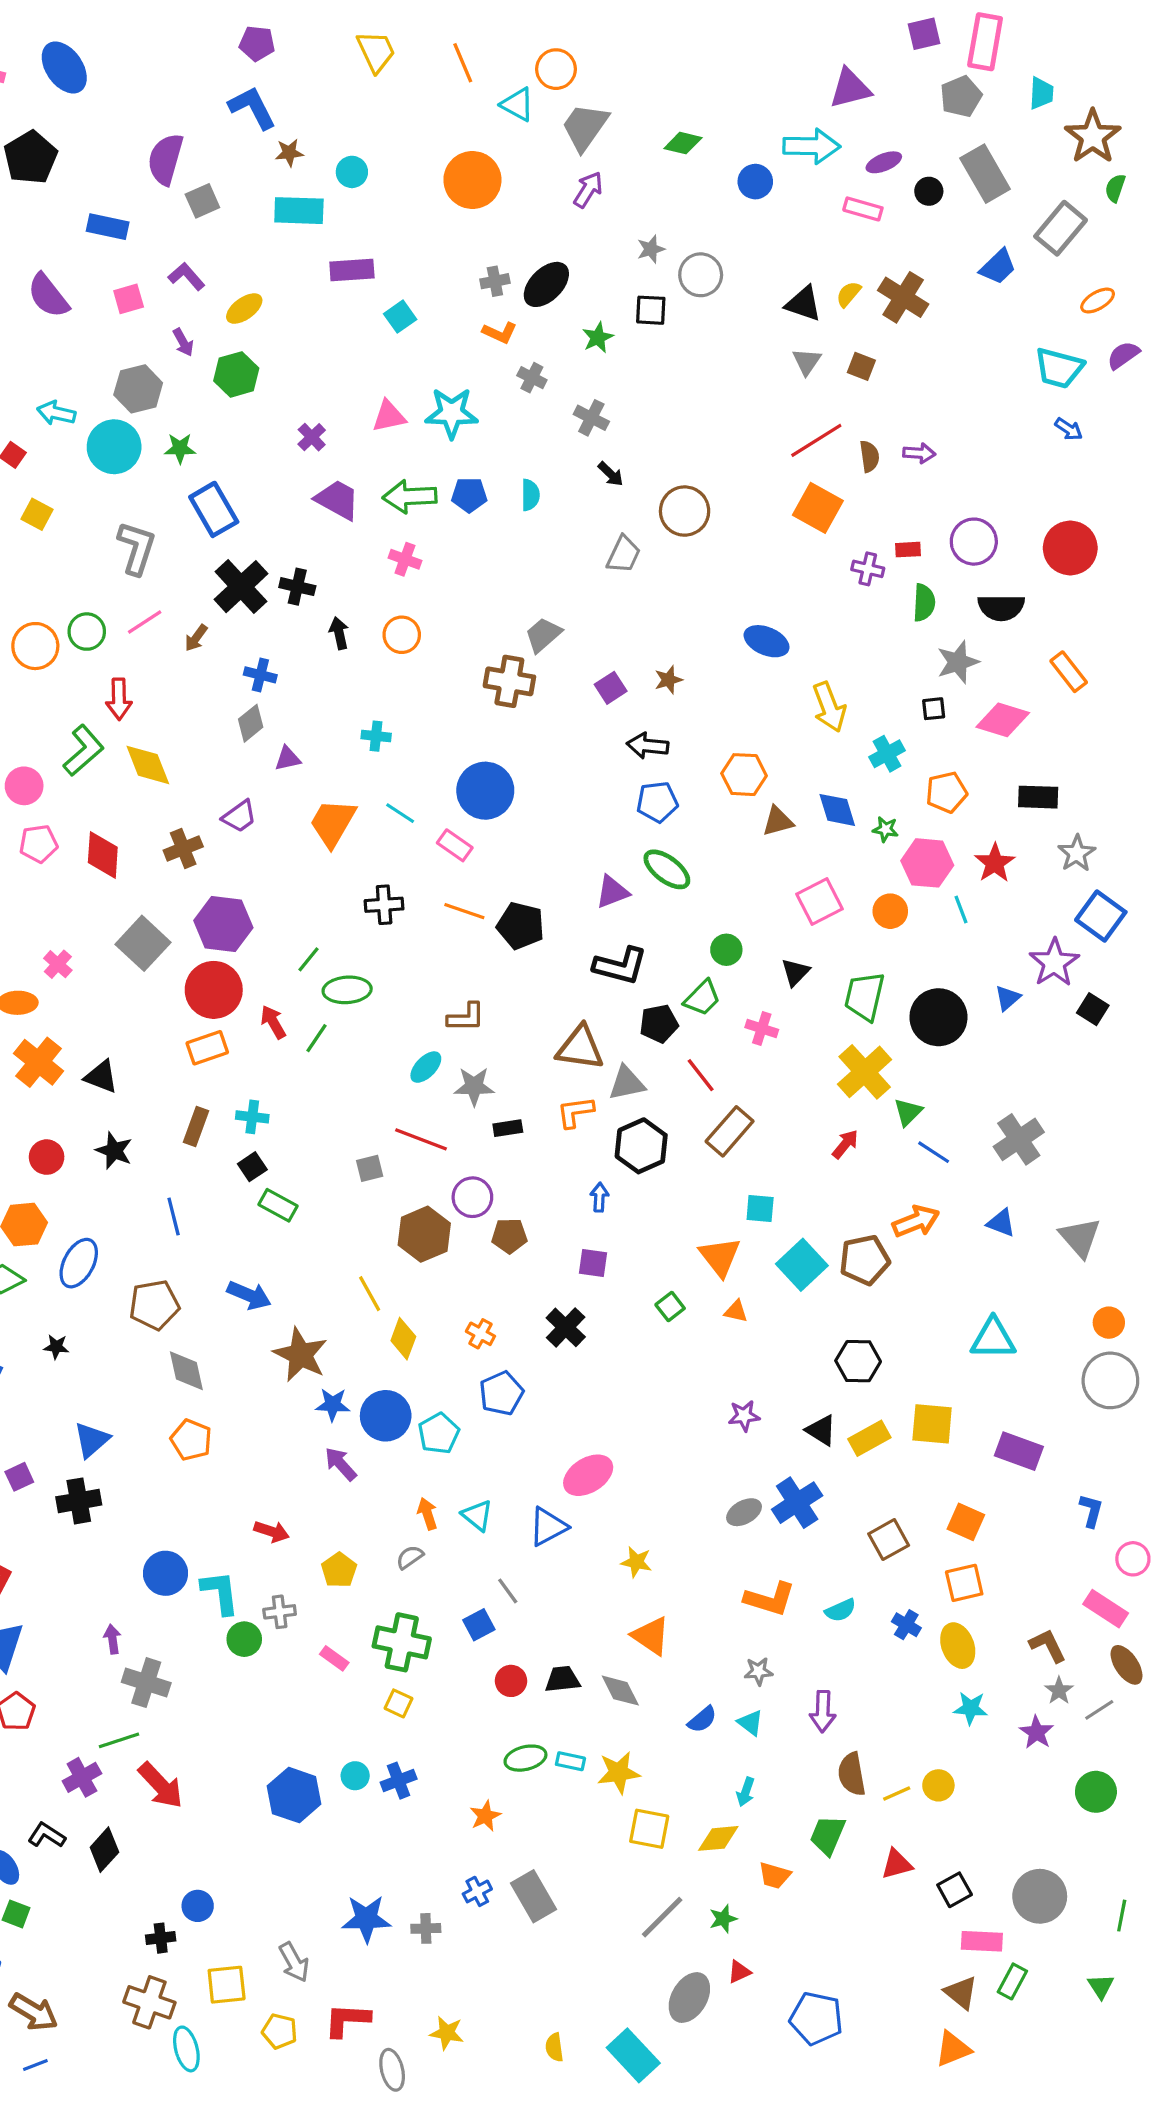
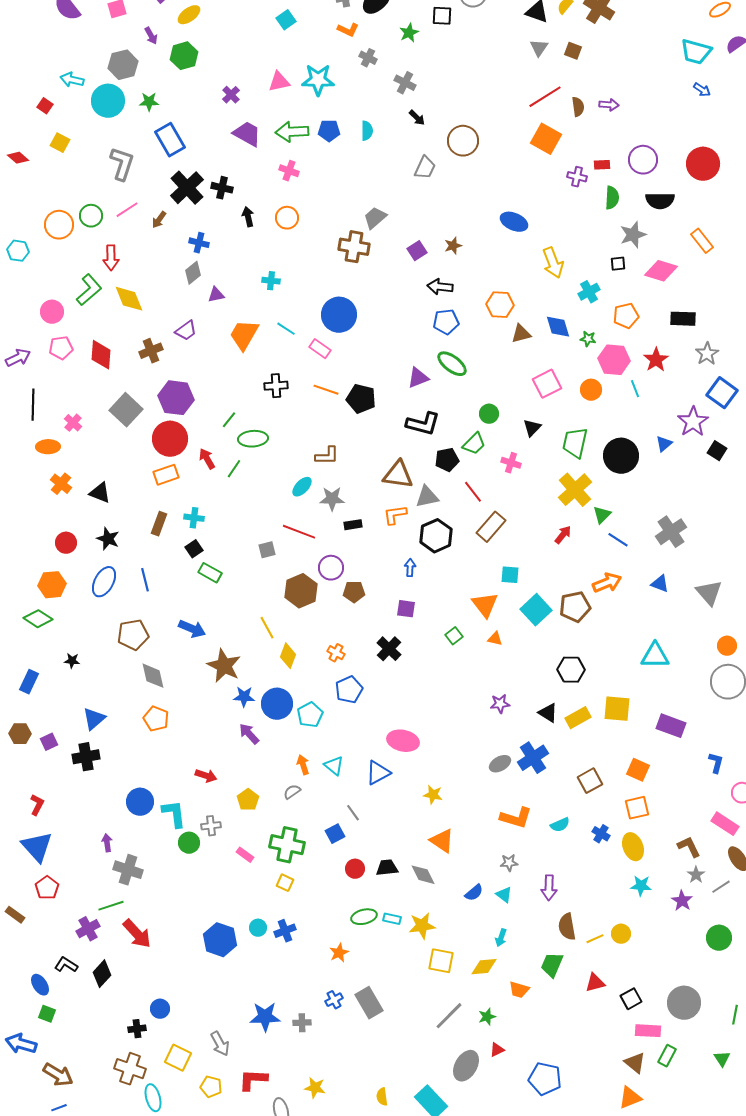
orange cross: (39, 1062) -> (61, 484), size x0.7
blue ellipse: (79, 1263) -> (104, 582), moved
pink ellipse: (588, 1475) -> (403, 741), turned 44
yellow square: (227, 1985) -> (178, 1058), turned 32

